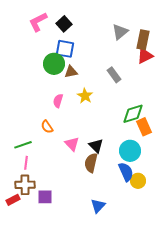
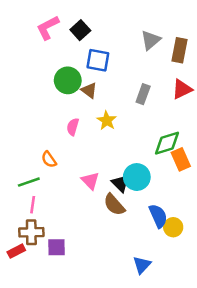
blue square: (65, 49) -> (98, 60), moved
red triangle: (145, 56) -> (182, 89), moved
brown triangle: (71, 72) -> (89, 90), turned 48
gray rectangle: (114, 75) -> (143, 94), turned 56
orange semicircle: (47, 127) -> (49, 159), moved
cyan circle: (130, 151) -> (137, 177), moved
brown semicircle: (91, 163) -> (114, 205), turned -54
blue triangle: (98, 206) -> (142, 265), moved

